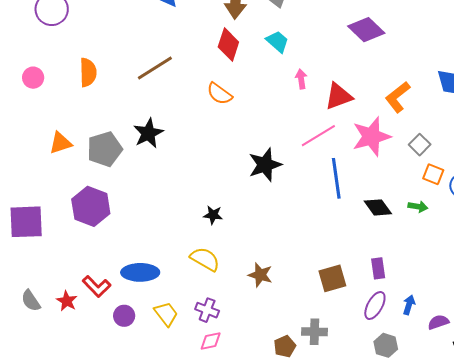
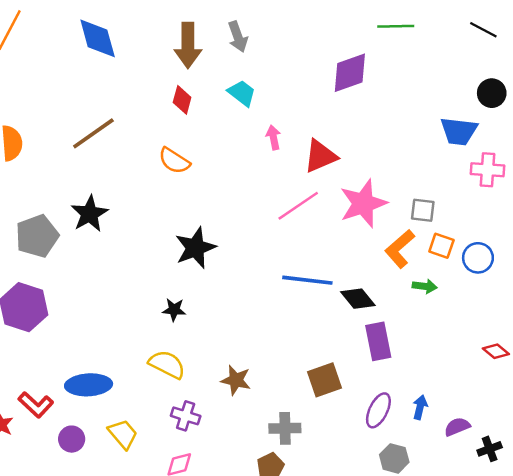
purple diamond: (366, 30) -> (350, 73), turned -60
red diamond: (228, 45) -> (182, 100), size x0.7
orange L-shape: (398, 97) -> (400, 249), moved
gray square: (420, 145) -> (423, 210), turned -35
black star: (265, 165) -> (195, 248), moved
blue line: (336, 178) -> (307, 280), moved, turned -72
black diamond: (378, 207) -> (358, 299), moved
purple rectangle: (378, 268) -> (378, 341), moved, size x1.4
purple cross: (207, 310) -> (186, 416), moved
gray cross: (314, 332) -> (285, 428), moved

